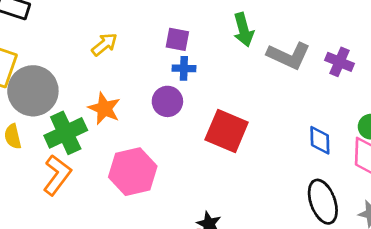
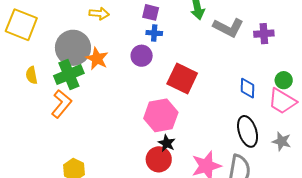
yellow arrow: (104, 44) -> (99, 14), turned 42
purple cross: (339, 62) -> (264, 34), turned -30
gray circle: (33, 91) -> (73, 48), moved
pink hexagon: (133, 172) -> (161, 115), moved

